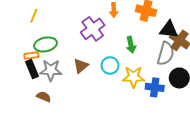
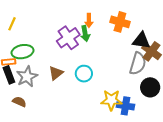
green arrow: (131, 45) -> (85, 34), moved
gray star: (51, 70) -> (27, 77), turned -30
yellow star: (133, 77) -> (111, 100), moved
blue cross: (155, 87) -> (125, 106), moved

